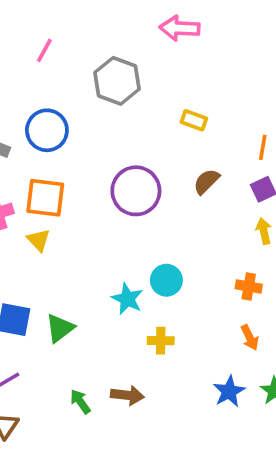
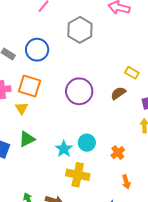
yellow rectangle: (194, 120) -> (132, 73), moved
orange cross: (249, 287) -> (118, 153), moved, turned 32
green triangle: (60, 328) -> (27, 139), moved
yellow cross: (161, 341) -> (78, 175), size x1.6

